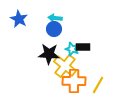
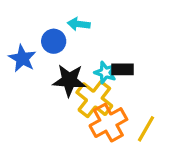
blue star: (19, 19) -> (22, 58), moved
blue circle: (54, 29) -> (54, 41), moved
orange cross: (74, 81) -> (108, 123), turned -30

